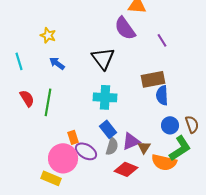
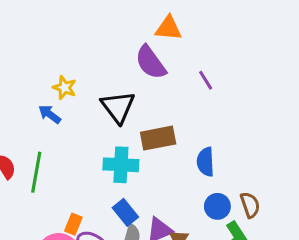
yellow star: (48, 35) -> (64, 88), moved
brown rectangle: (153, 79) -> (158, 138), moved
orange rectangle: (73, 137) -> (73, 224), turned 40

